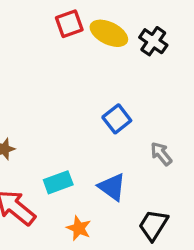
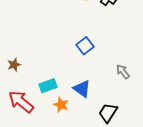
gray arrow: (161, 154) -> (123, 72), moved
orange star: (79, 228) -> (61, 105), moved

